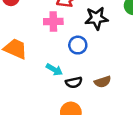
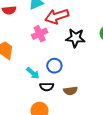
pink cross: (53, 22) -> (40, 34), turned -35
blue circle: (78, 45) -> (54, 66), moved

